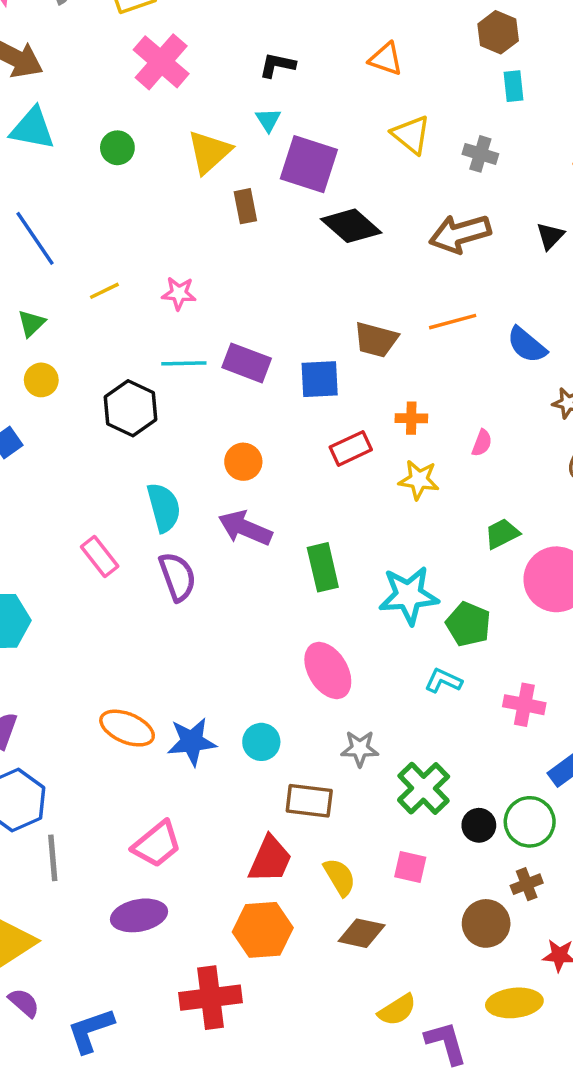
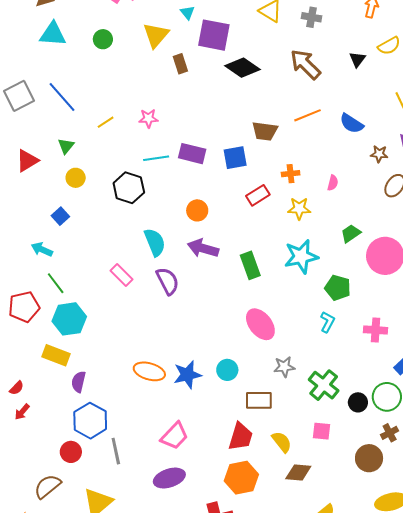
brown arrow: (460, 234) -> (305, 64), turned 68
cyan star: (409, 595) -> (301, 256), moved
cyan L-shape: (443, 681) -> (327, 322), turned 100

